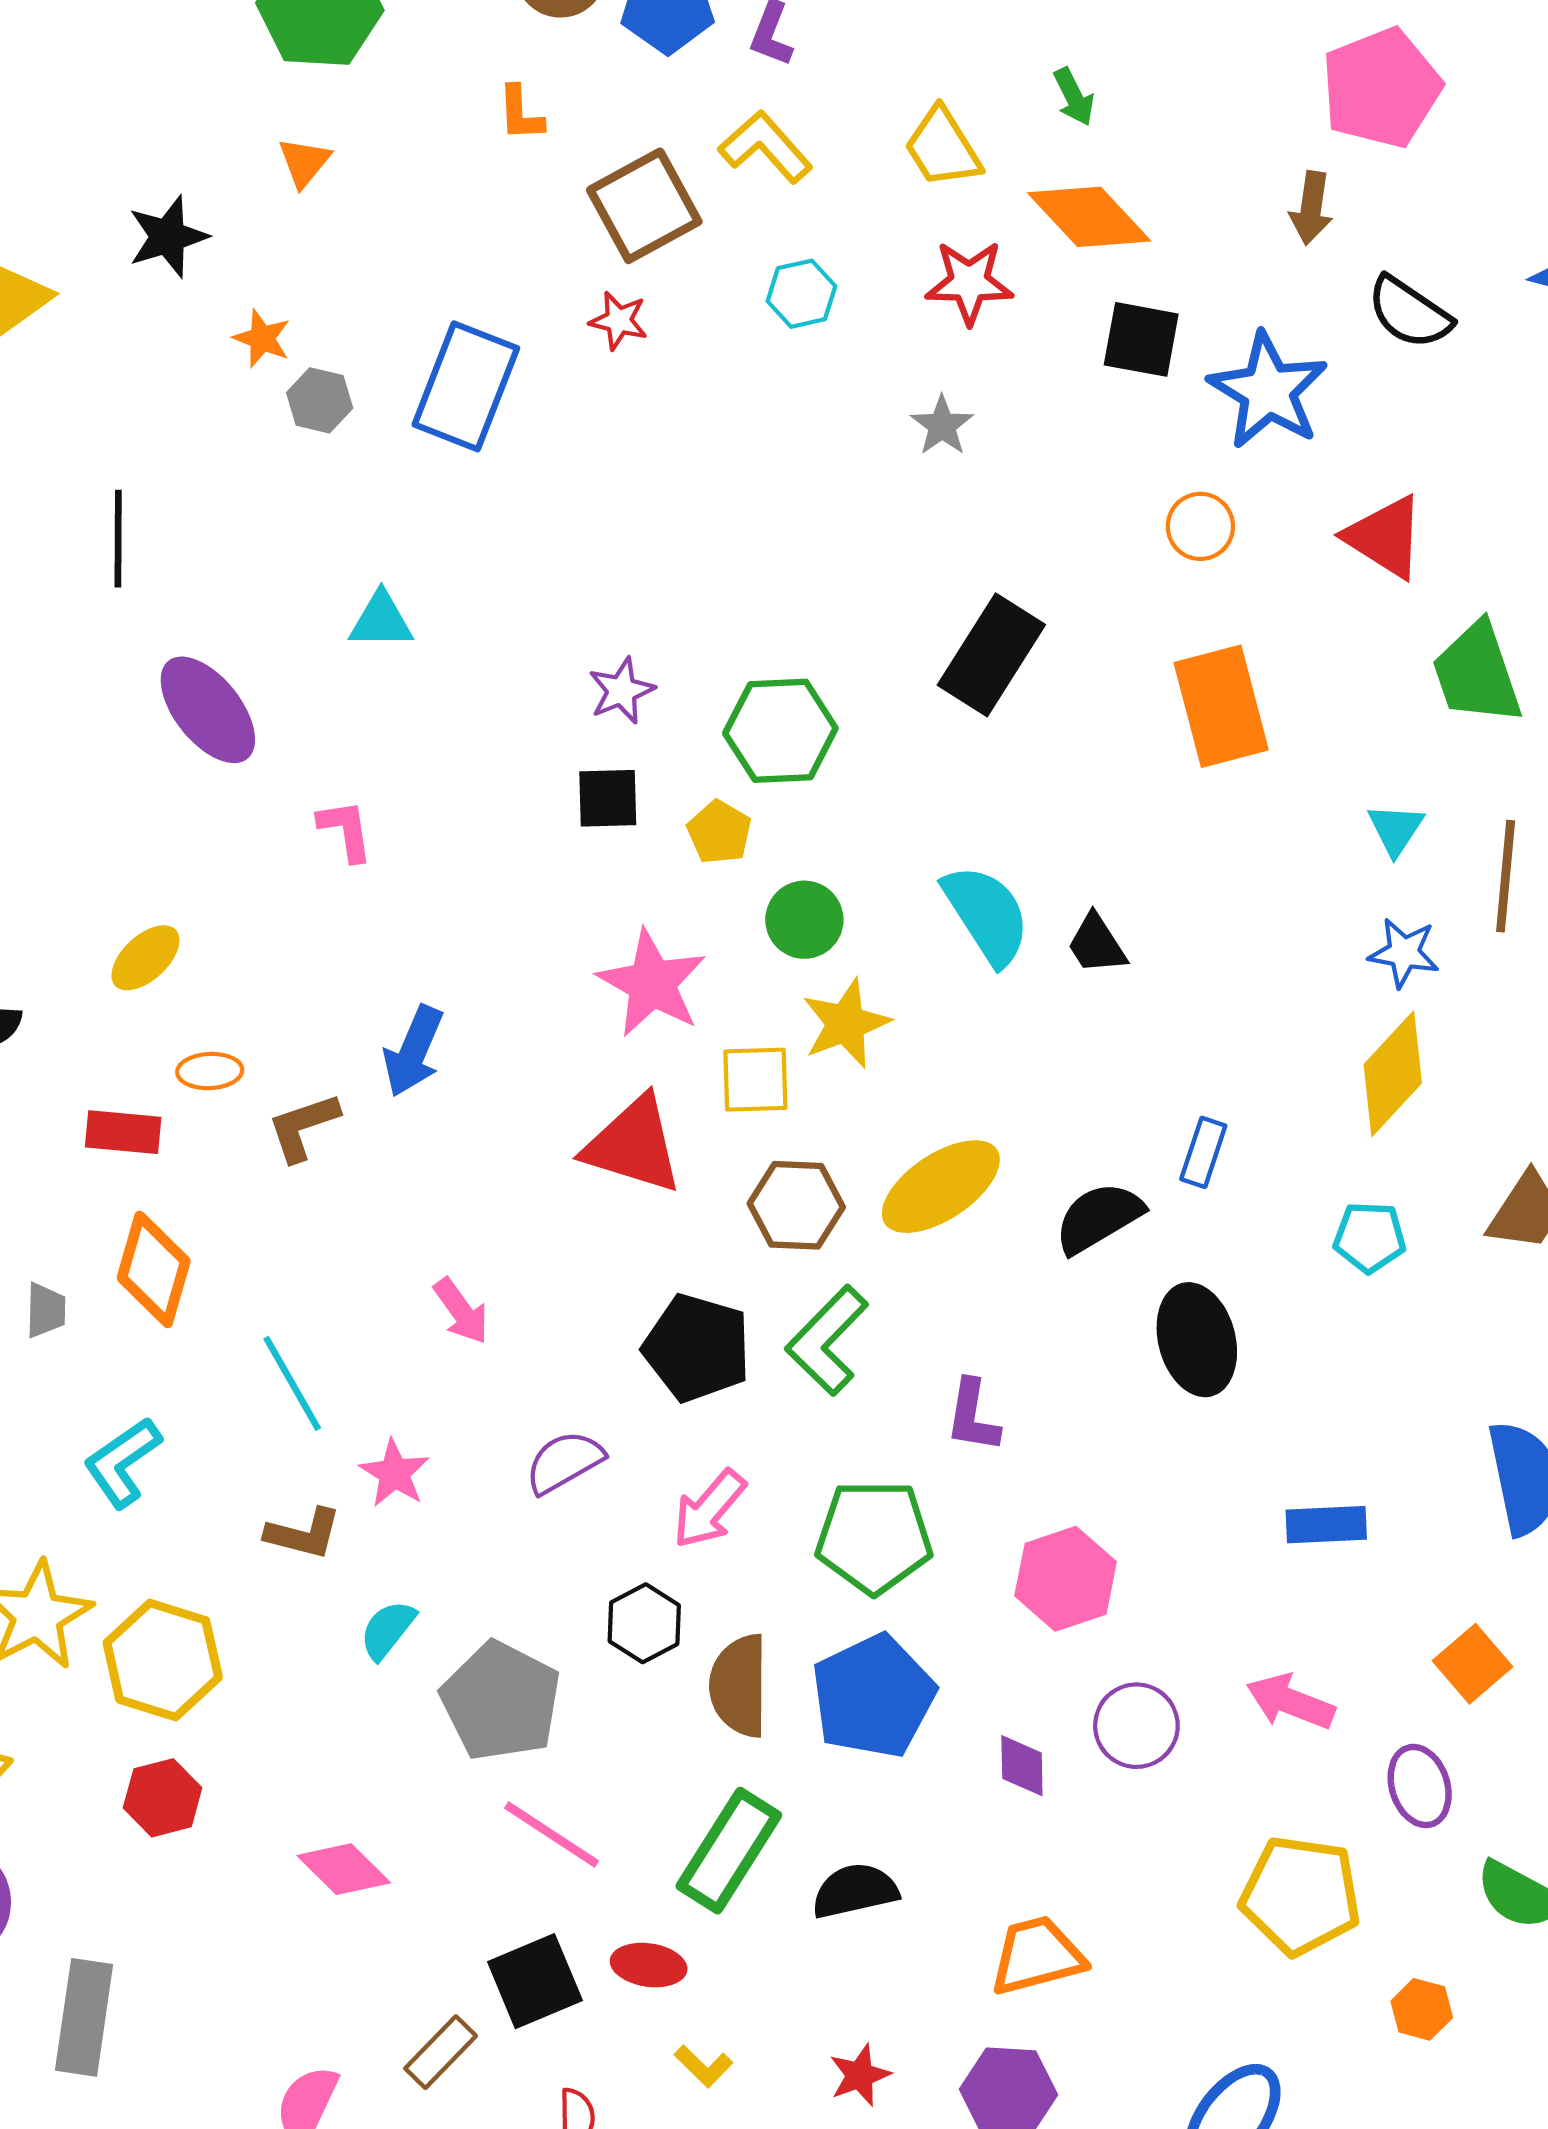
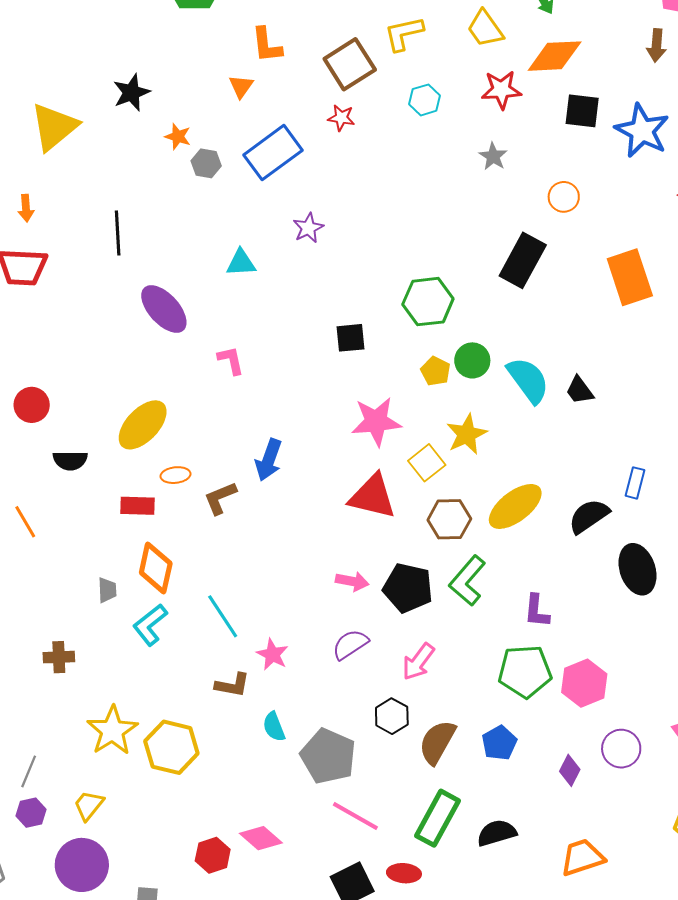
orange L-shape: (521, 113) -> (267, 45), moved, size x1.4
yellow L-shape: (766, 147) -> (404, 34), turned -57
orange triangle: (304, 162) -> (241, 86), moved
orange diamond: (1089, 217) -> (555, 56), turned -46
blue rectangle: (466, 386) -> (273, 153), turned 36
orange circle: (1200, 526) -> (564, 197), moved
purple star: (622, 691) -> (308, 228), moved
yellow pentagon: (719, 832) -> (436, 371), moved
green circle: (804, 920) -> (472, 360), moved
yellow ellipse: (145, 958) -> (143, 425), size x1.6
pink star: (652, 983) -> (376, 422), turned -30
yellow square: (755, 1080) -> (427, 463), turned -33
pink arrow: (461, 1311) -> (352, 581), moved, turned -40
cyan L-shape: (122, 1462) -> (150, 625), moved
green pentagon: (874, 1537) -> (525, 671), moved
cyan semicircle: (388, 1630) -> (274, 727), turned -56
brown semicircle: (739, 1686) -> (437, 742), turned 33
blue pentagon: (873, 1696) -> (499, 743), size x0.6
purple diamond: (1022, 1766) -> (570, 770), turned 32
red hexagon: (163, 1798) -> (213, 855), moved

